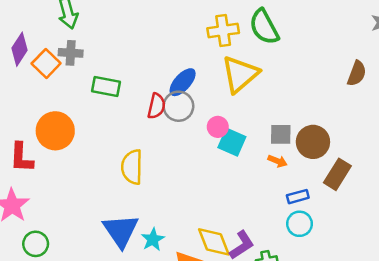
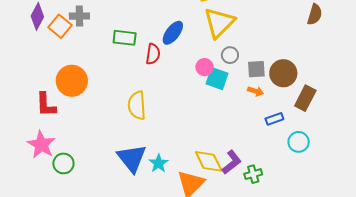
green rectangle: (106, 87) -> (125, 38), moved
gray circle: (178, 106) -> (230, 55), moved, size x0.7
cyan circle: (300, 224) -> (299, 142), moved
green circle: (36, 244) -> (63, 163), moved

